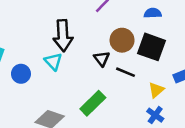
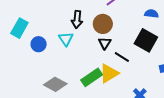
black arrow: (63, 35) -> (77, 19), size x0.7
brown circle: (122, 40) -> (103, 24), moved
yellow triangle: (156, 90) -> (109, 73), moved, size x1.5

